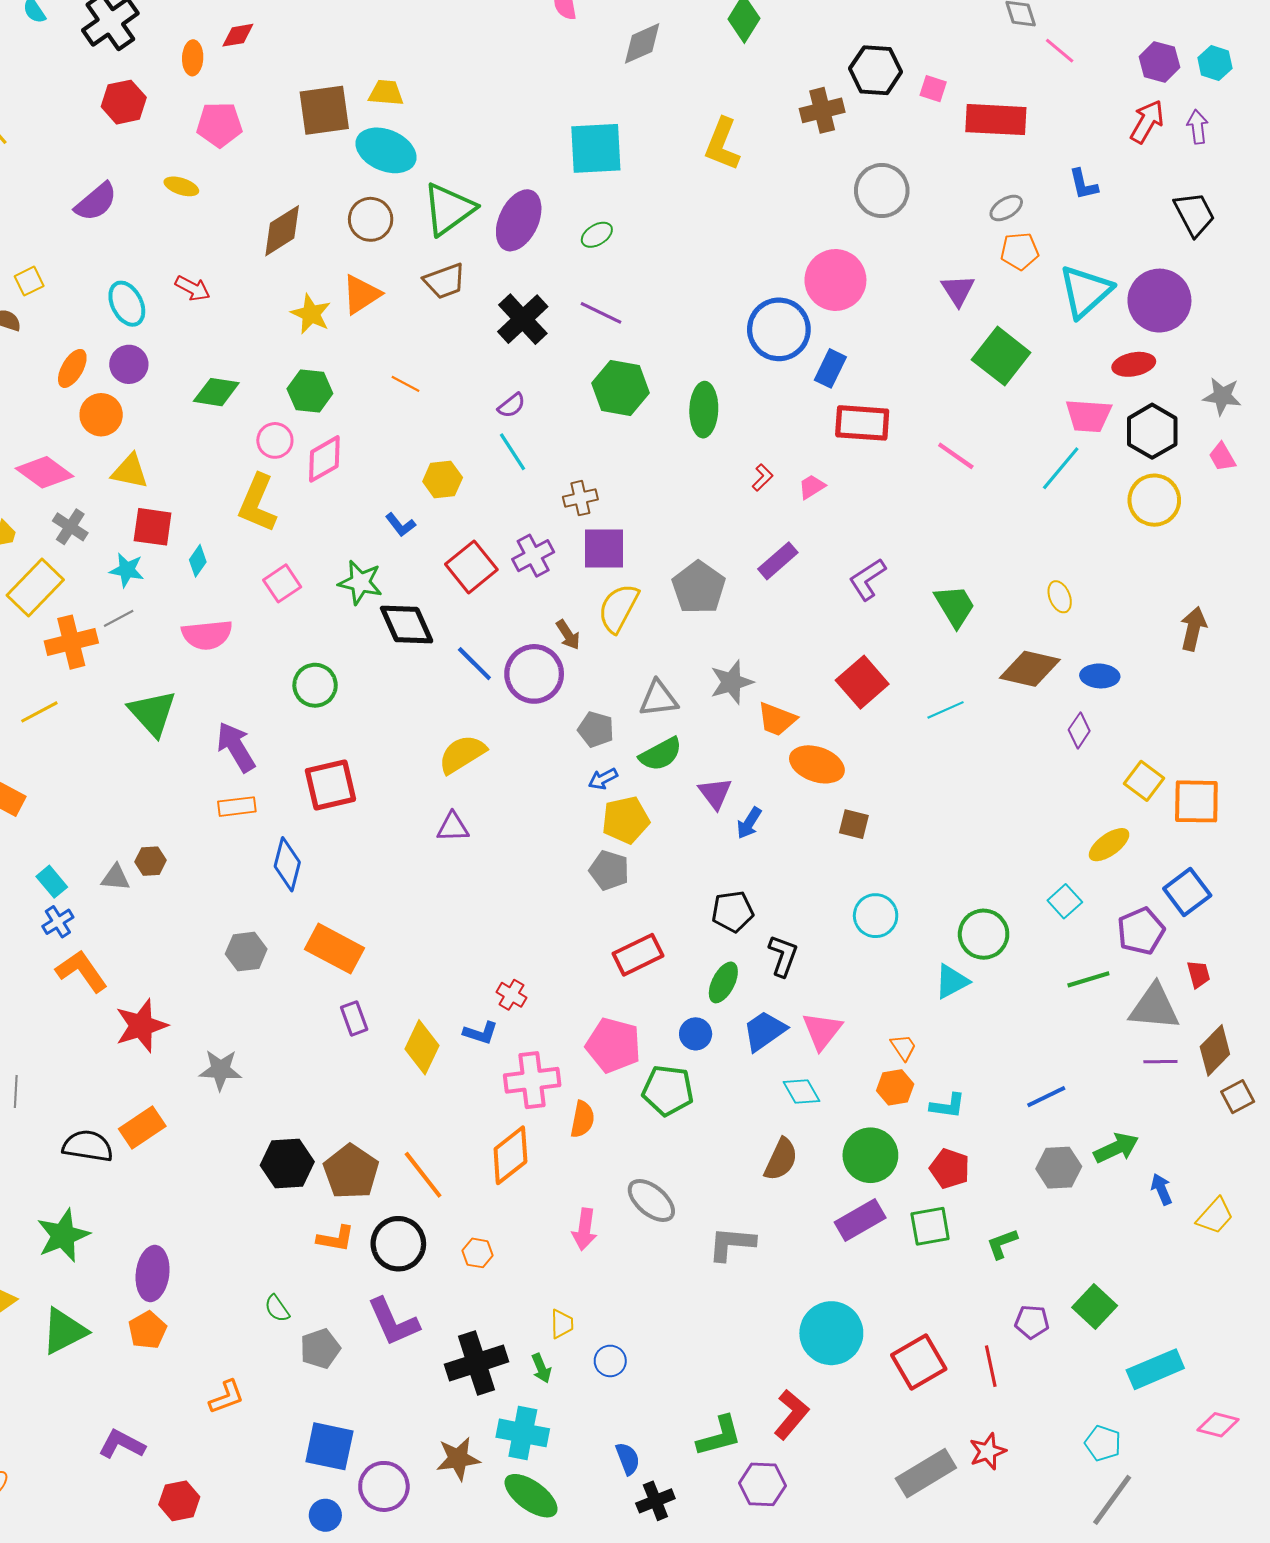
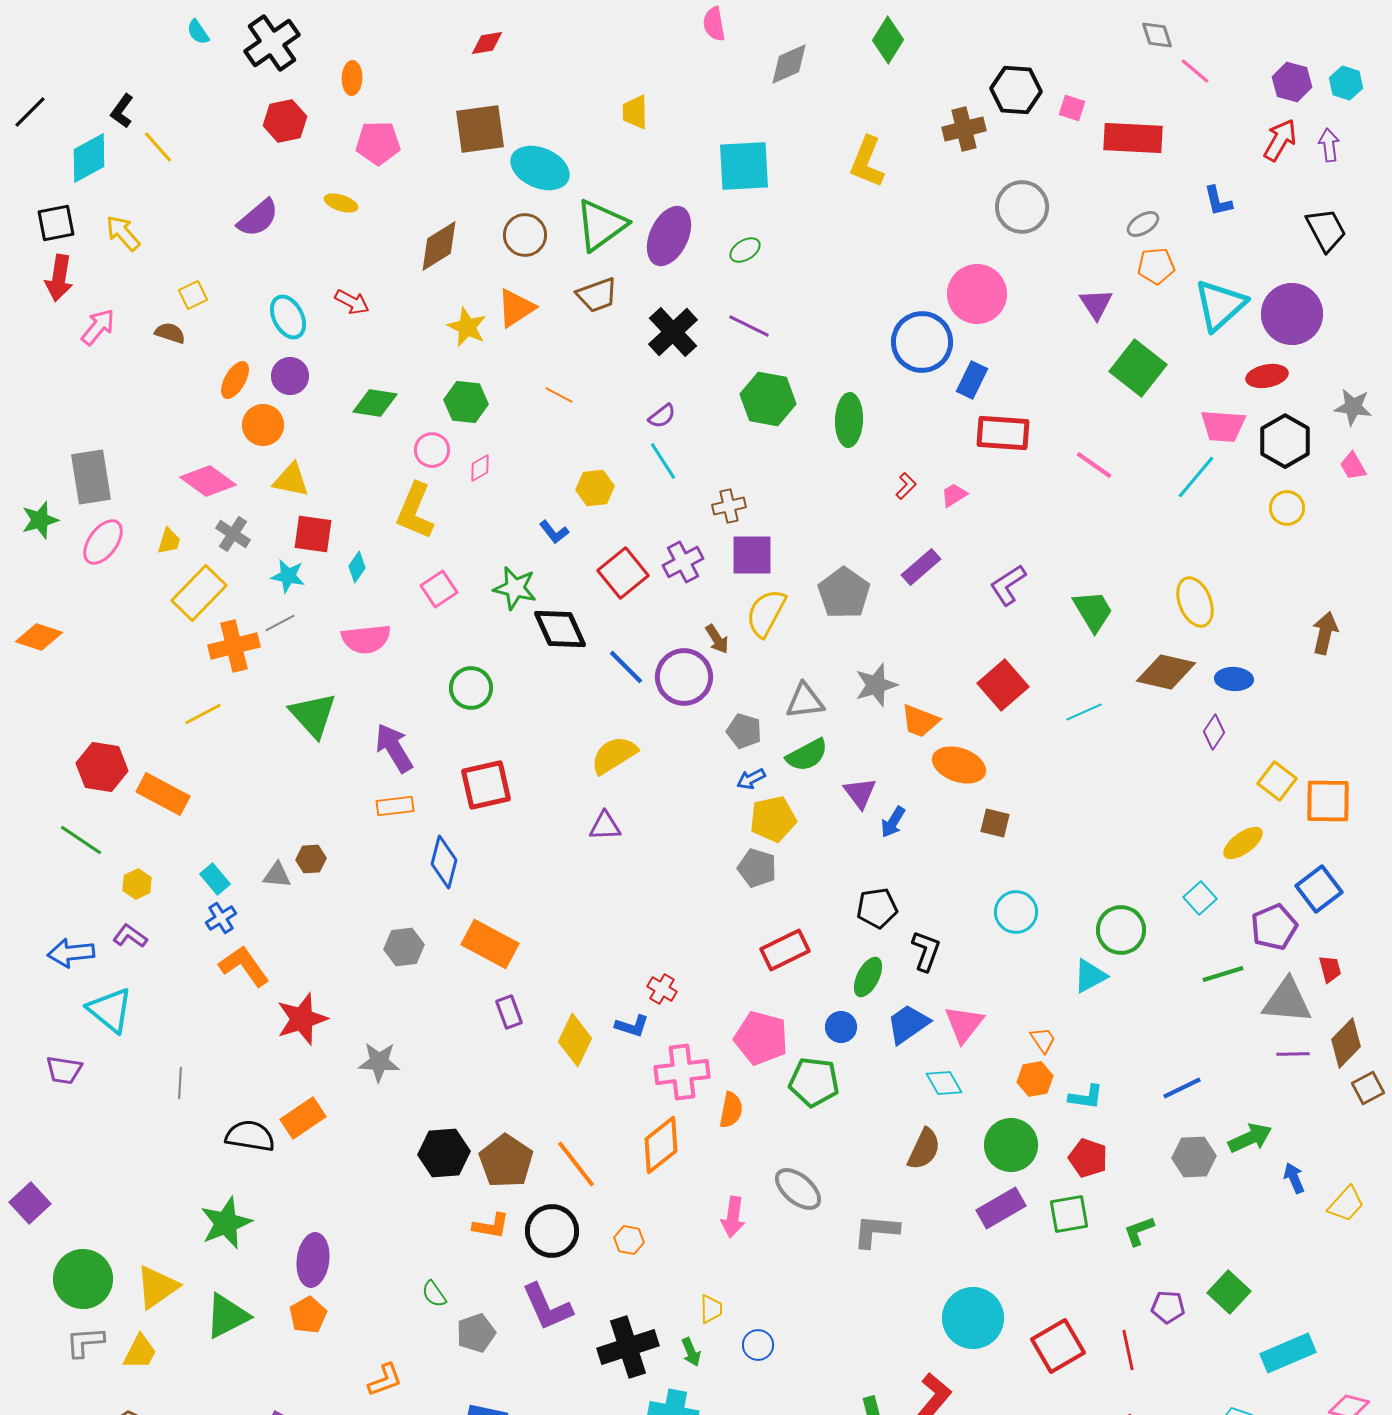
red diamond: (238, 35) -> (487, 43), moved
yellow trapezoid: (386, 93) -> (635, 112), moved, turned -96
pink diamond: (324, 459) -> (480, 468), size x0.6
yellow circle: (1154, 500) -> (1287, 508), size x0.7
yellow ellipse: (1060, 597) -> (1195, 602), size x1.6

